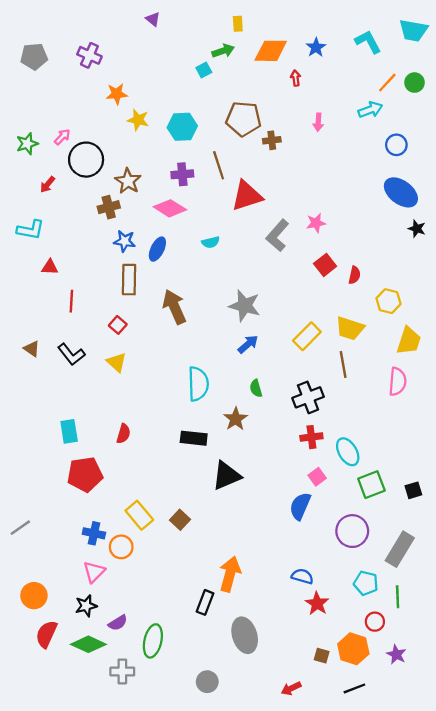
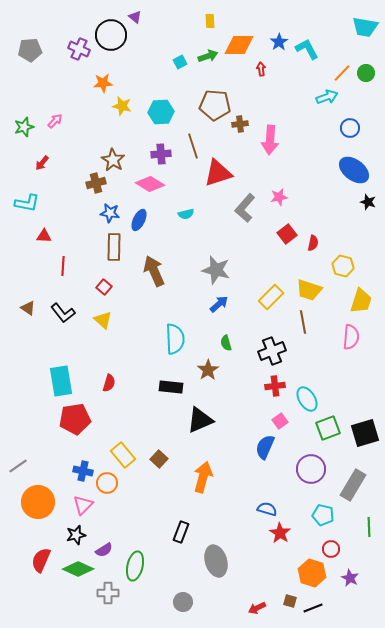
cyan L-shape: (368, 42) -> (307, 49), moved
green arrow: (223, 51) -> (208, 56), moved
pink arrow: (318, 122) -> (270, 140), moved, size x1.8
black circle: (86, 160) -> (111, 35), moved
cyan rectangle: (69, 431) -> (61, 381), size x1.4
black square: (413, 490) -> (365, 433), size x1.8
orange arrow: (230, 574) -> (203, 477), moved
orange circle: (34, 596) -> (38, 502), moved, size x1.4
green line: (398, 597) -> (369, 527), moved
brown square: (322, 656) -> (290, 601), moved

